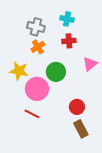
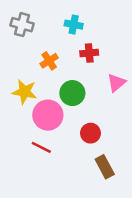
cyan cross: (67, 19) -> (74, 25), moved
gray cross: (36, 27) -> (22, 25), moved
red circle: (77, 107) -> (90, 133), moved

